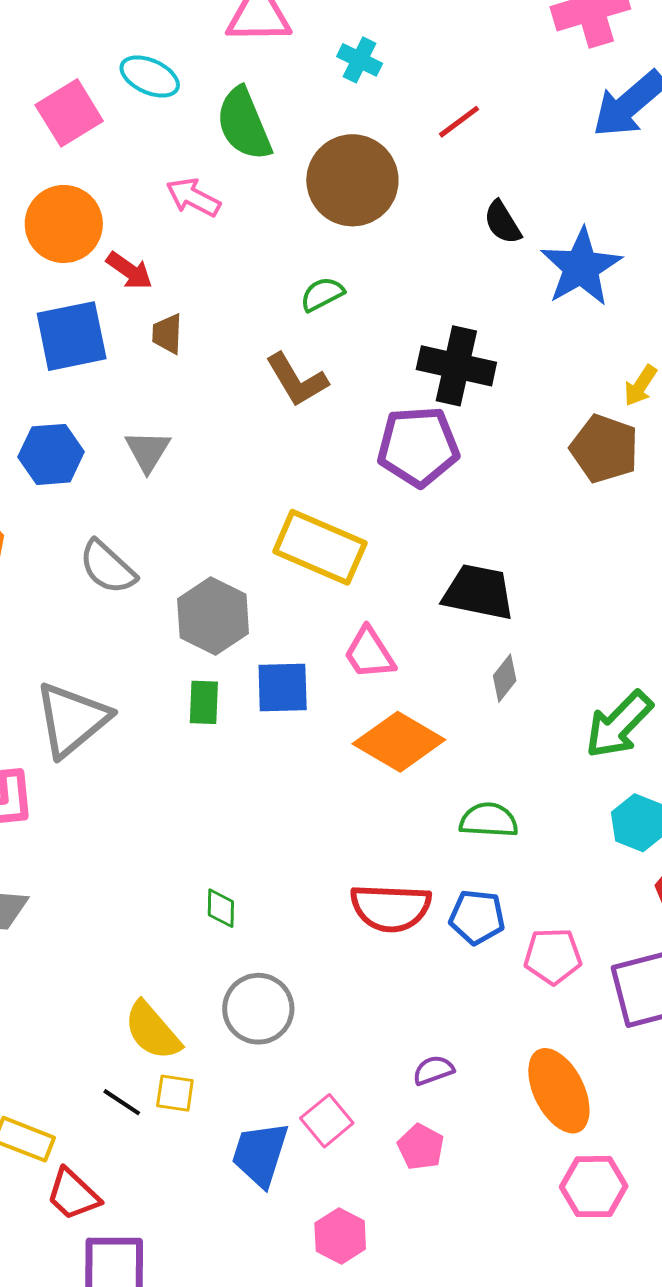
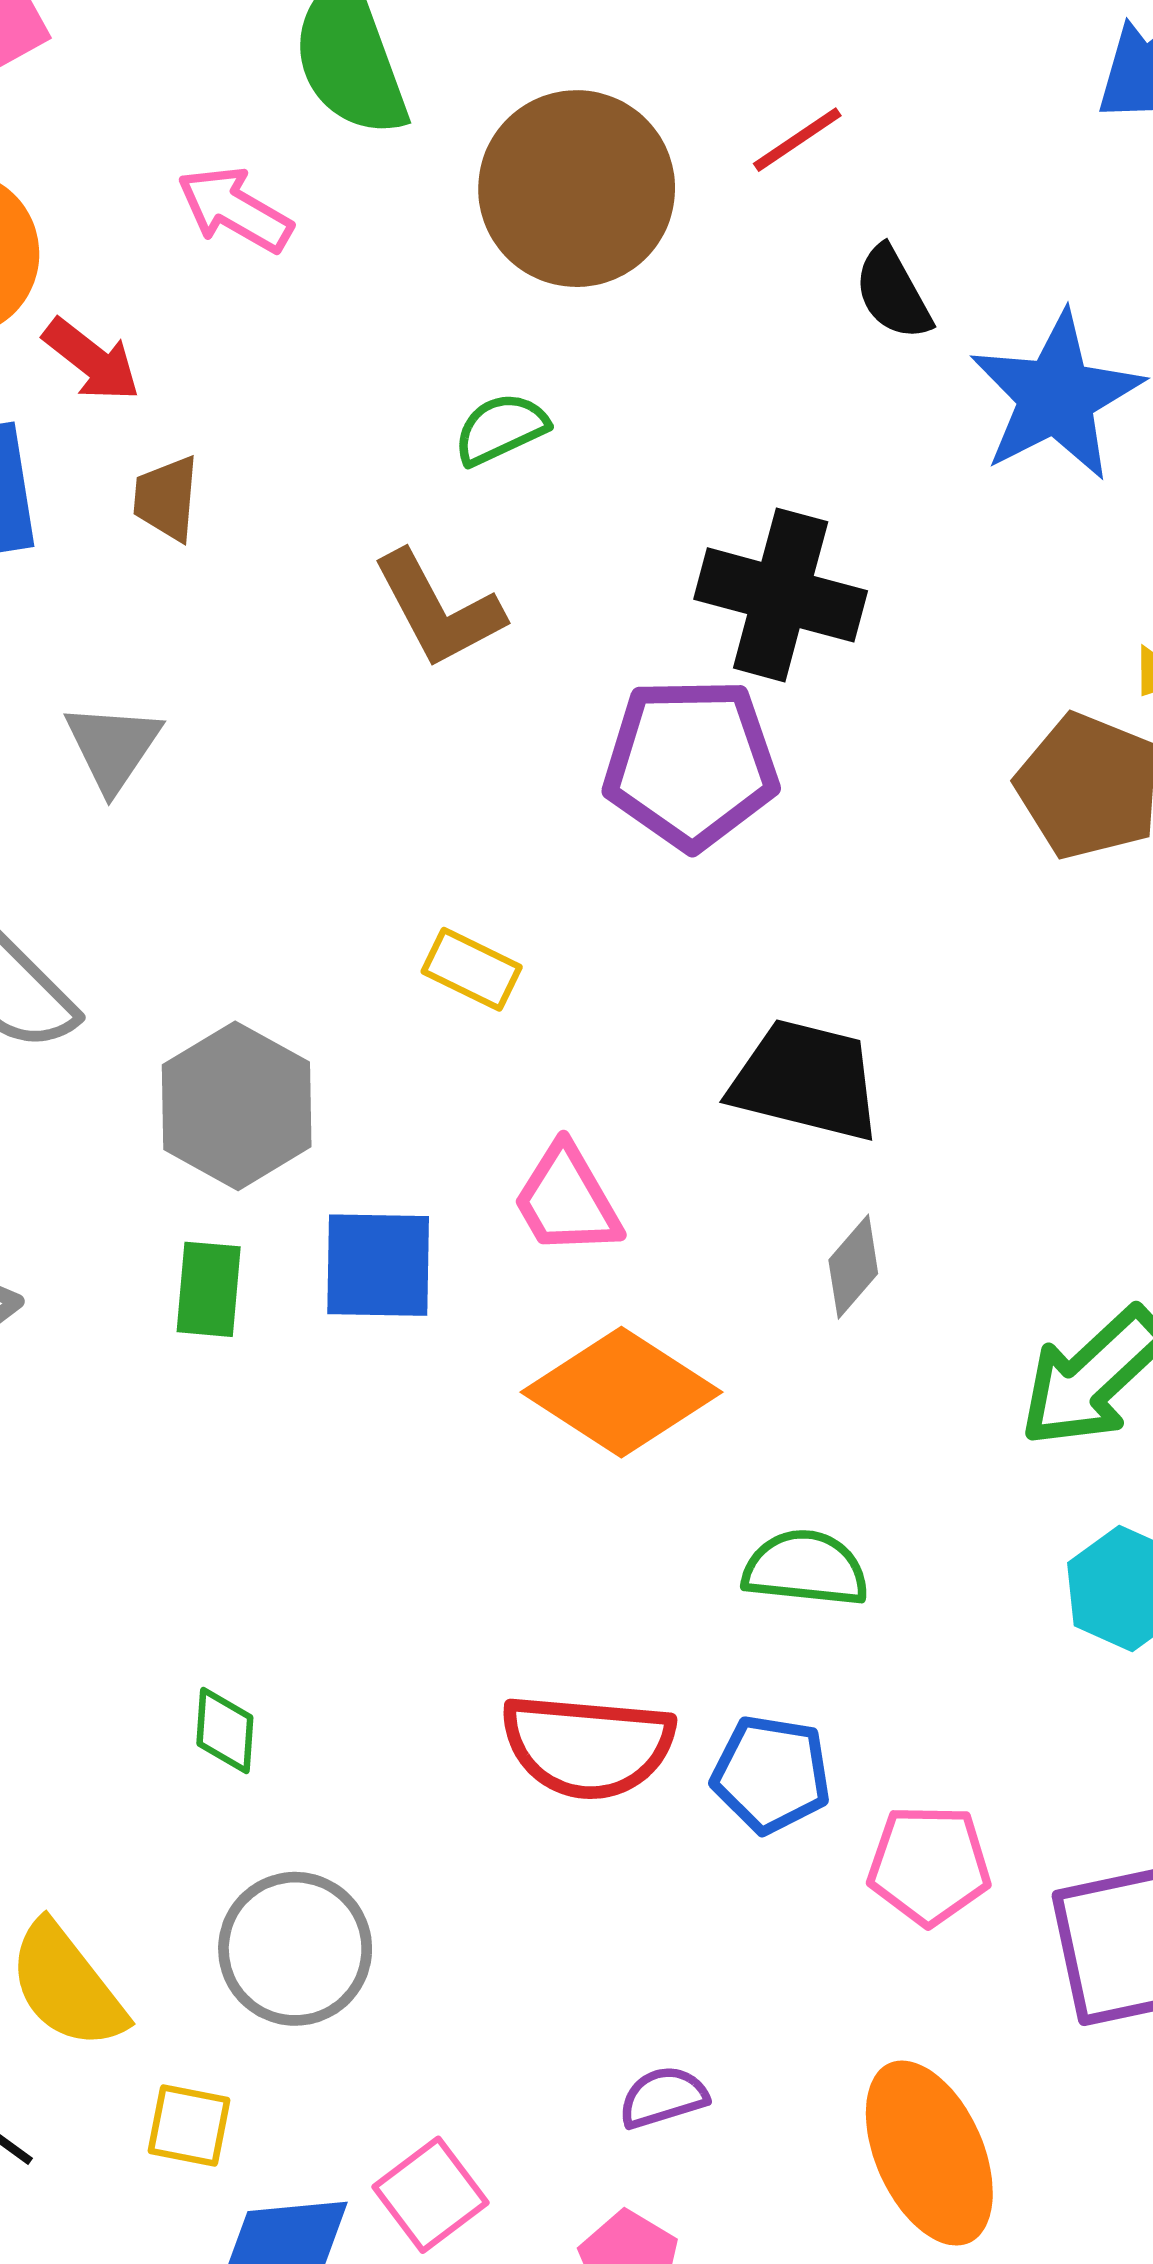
red line: (459, 122) -> (797, 140), moved
yellow rectangle: (320, 547) -> (472, 969), size x0.5
yellow square: (175, 1093) -> (189, 2126), moved

